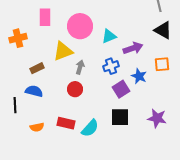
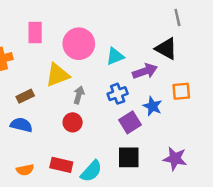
black triangle: (163, 30) -> (166, 49), moved

